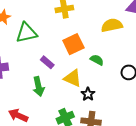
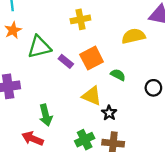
purple rectangle: (47, 62) -> (66, 61), moved
green arrow: (39, 87) -> (46, 115), moved

